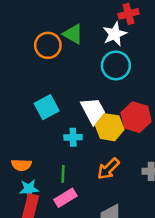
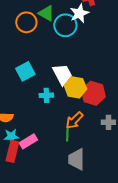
cyan circle: (116, 65) -> (65, 25), moved
red hexagon: (136, 117) -> (93, 93), moved
green line: (63, 174) -> (67, 134), moved
pink rectangle: (65, 198) -> (28, 141), moved

